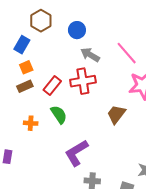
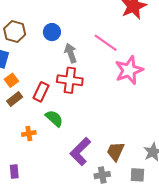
gray arrow: (90, 55) -> (71, 53), turned 54
red cross: (83, 81) -> (70, 80), turned 30
brown trapezoid: (116, 114) -> (116, 151), moved

